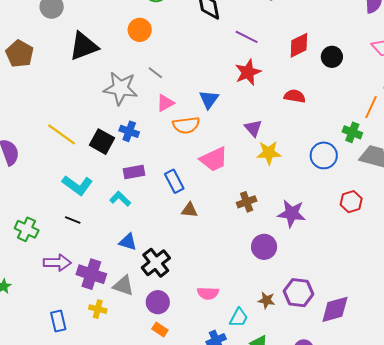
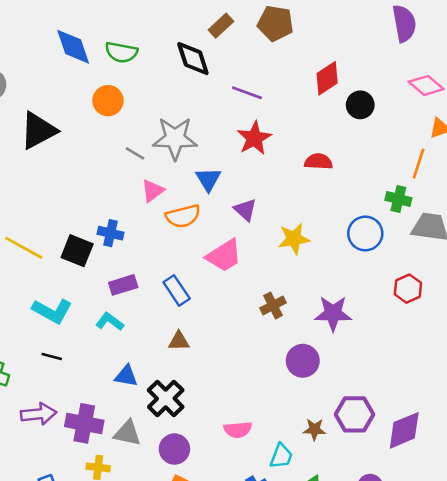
red diamond: (299, 45) -> (327, 78), moved
gray star: (121, 88) -> (175, 138), moved
purple triangle: (253, 128) -> (245, 210), moved
brown triangle: (189, 210) -> (179, 341), moved

